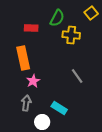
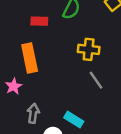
yellow cross: (71, 35) -> (89, 49), moved
pink star: (33, 81) -> (14, 86), moved

